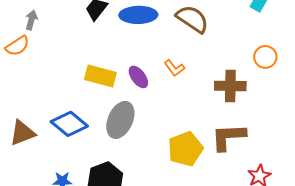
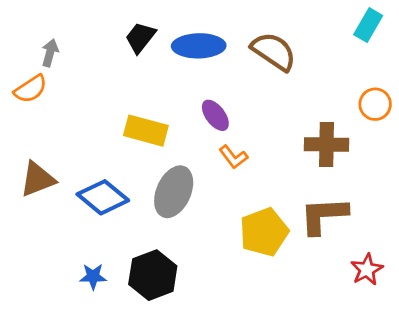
orange L-shape: (174, 68) -> (233, 157), moved
purple ellipse: (138, 77) -> (215, 115), moved
brown triangle: (22, 133) -> (38, 179), moved

